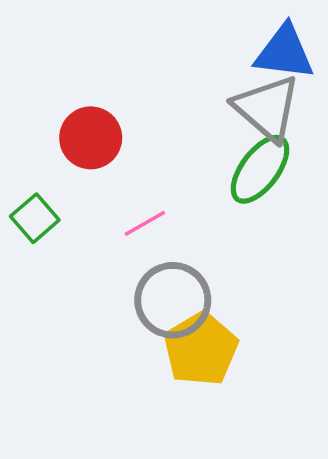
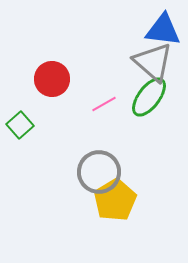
pink line: (145, 223) -> (104, 104), moved

